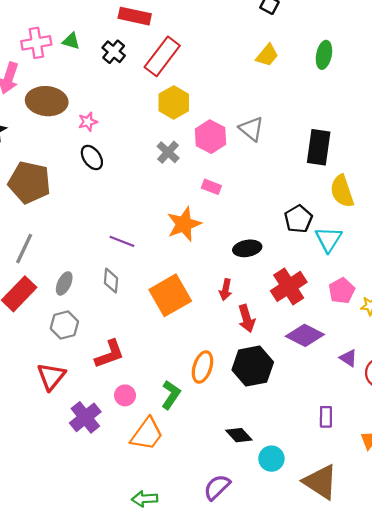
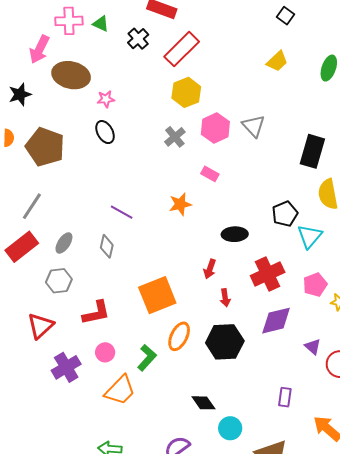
orange star: (184, 224) -> (180, 204), size x0.7
orange square: (170, 295) -> (157, 295), moved
red arrow: (247, 318) -> (225, 298), size x0.7
purple diamond: (305, 335) -> (276, 321), turned -48

